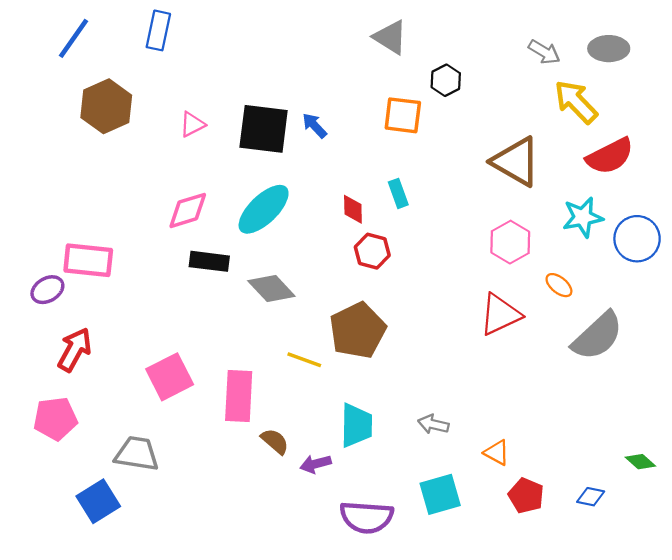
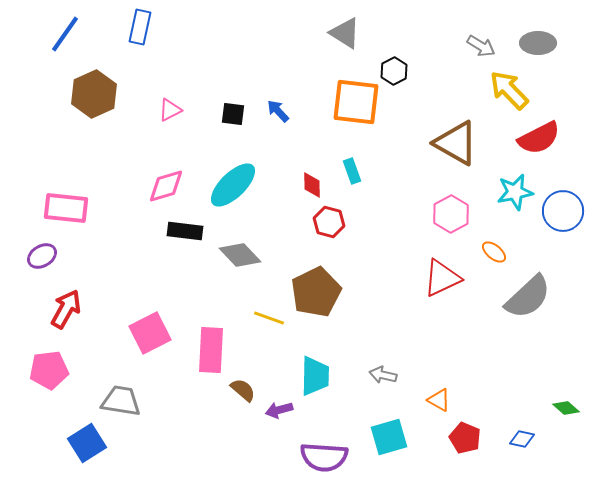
orange square: (403, 115) -> (356, 102), size x1.4
black square: (264, 129) -> (233, 114), size x0.5
pink rectangle: (88, 260) -> (66, 208), moved

